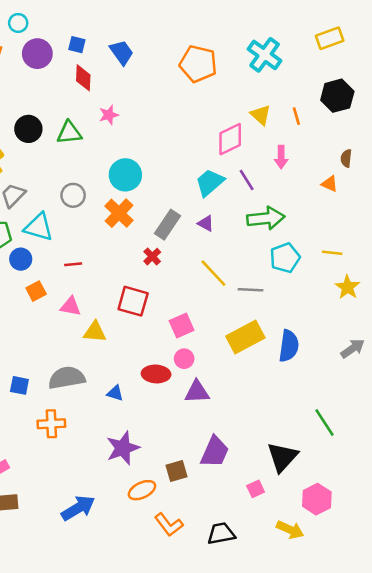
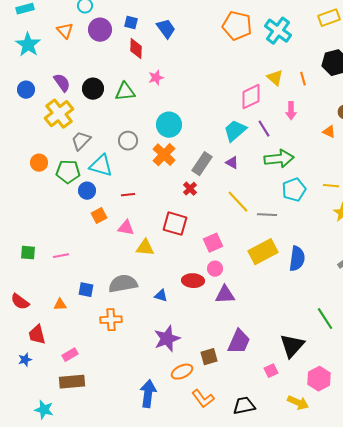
orange pentagon: (198, 64) -> (237, 26), moved
blue arrow: (78, 508) -> (148, 394), moved, turned -52

